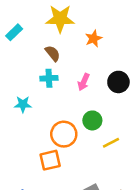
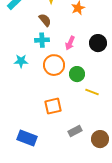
orange circle: (64, 134) -> (54, 65), moved
yellow line: (111, 143) -> (92, 92), turned 48
orange square: (50, 160) -> (53, 106), moved

